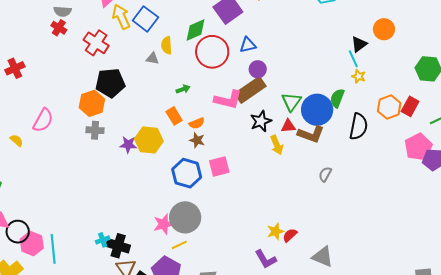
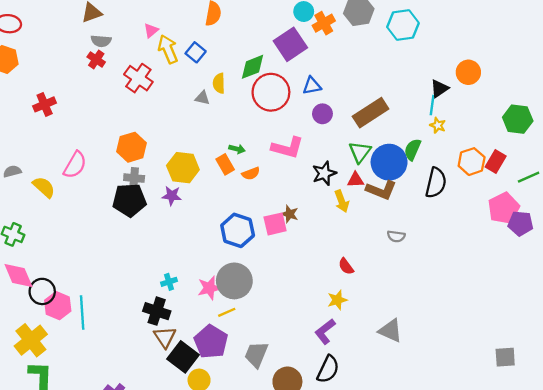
blue square: (145, 19) -> (196, 52), size x0.7
cyan line: (353, 59) -> (432, 105), turned 30
black pentagon: (110, 83) -> (129, 200), moved
green arrow: (183, 89) -> (237, 149), moved, turned 32
brown rectangle: (250, 90) -> (371, 113), moved
yellow semicircle: (17, 140) -> (44, 187), size x1.5
yellow hexagon: (149, 140) -> (183, 168), moved
brown star: (197, 140) -> (290, 214), moved
gray semicircle: (325, 174) -> (396, 236), turned -112
red semicircle: (290, 235) -> (346, 266), moved, turned -84
cyan cross: (103, 240) -> (169, 282), moved
purple L-shape: (266, 259) -> (325, 332), turned 80

